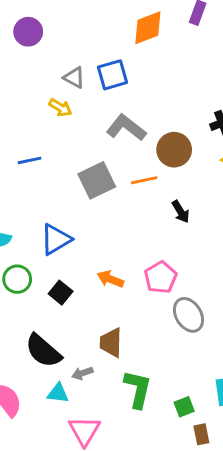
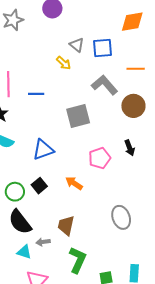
orange line: (144, 180) -> (136, 69), moved
pink pentagon: (161, 277) -> (100, 158), moved
green circle: (17, 279) -> (15, 192), moved

